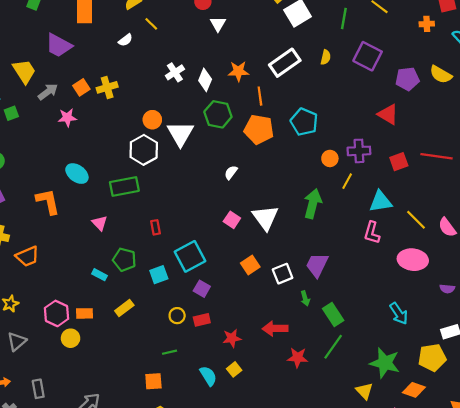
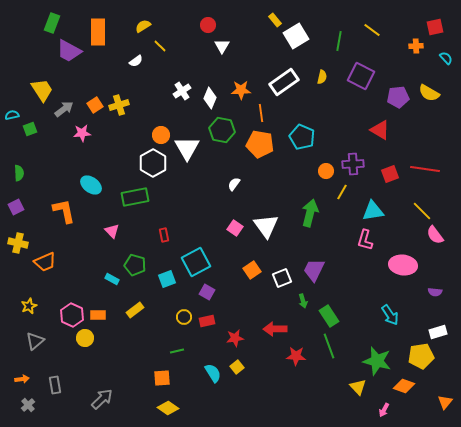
purple trapezoid: (59, 45) -> (69, 51), moved
yellow line: (416, 220) -> (422, 211), moved
green line: (333, 347) -> (329, 346), turned -55

